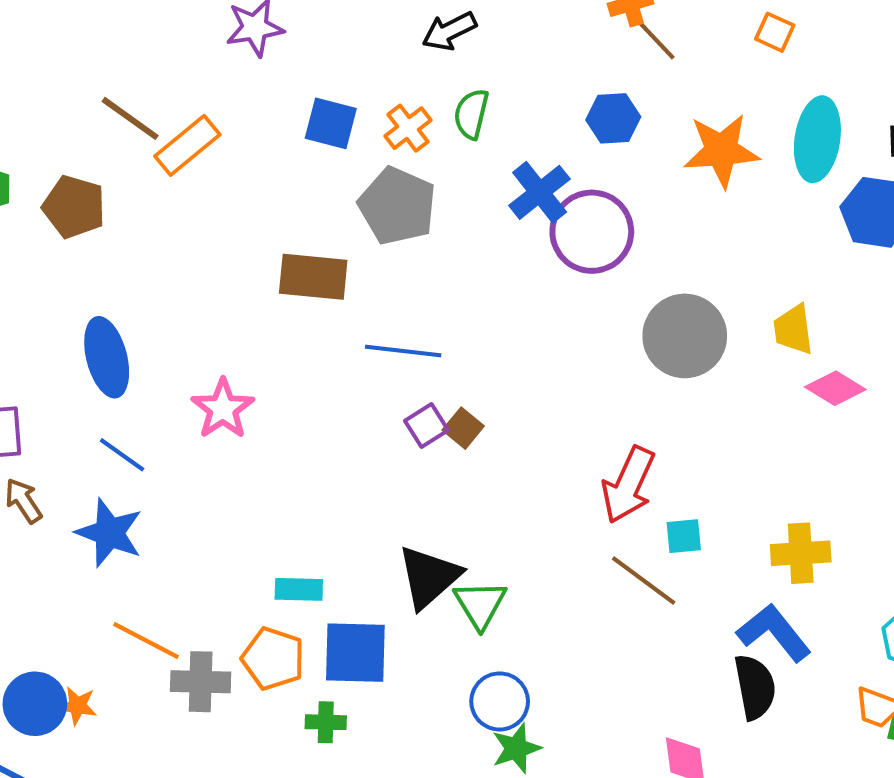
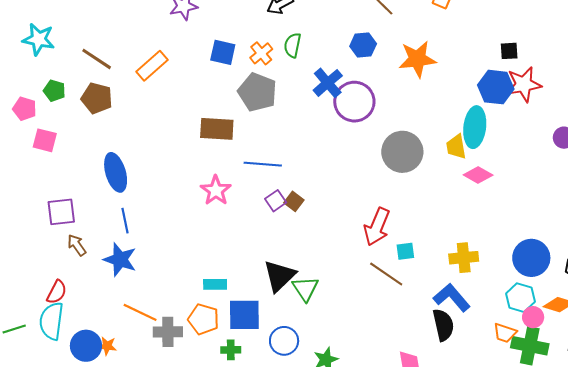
brown line: (130, 118) -> (97, 59), moved
cyan ellipse: (817, 139) -> (475, 127), moved
pink star: (223, 409) -> (216, 190), moved
blue line: (122, 455) -> (125, 221), turned 45
blue circle: (500, 701) -> (284, 341), moved

